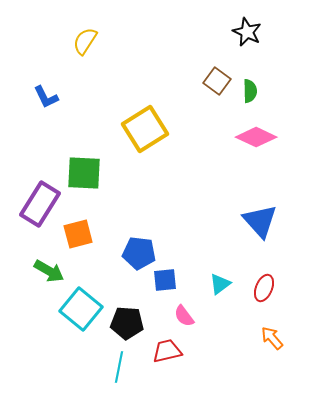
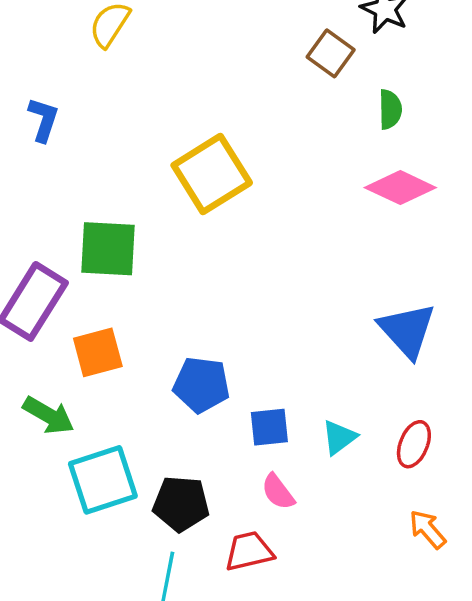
brown square: (217, 81) -> (331, 53), moved
blue L-shape: (46, 97) -> (43, 120), turned -136
blue square: (165, 280) -> (269, 427), moved
cyan square: (81, 309) -> (103, 480), turned 33

